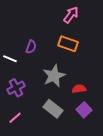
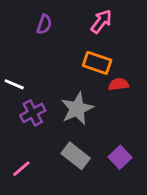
purple semicircle: (31, 47) -> (44, 24), moved
purple cross: (16, 88) -> (33, 113), moved
red semicircle: (79, 89) -> (119, 84), moved

